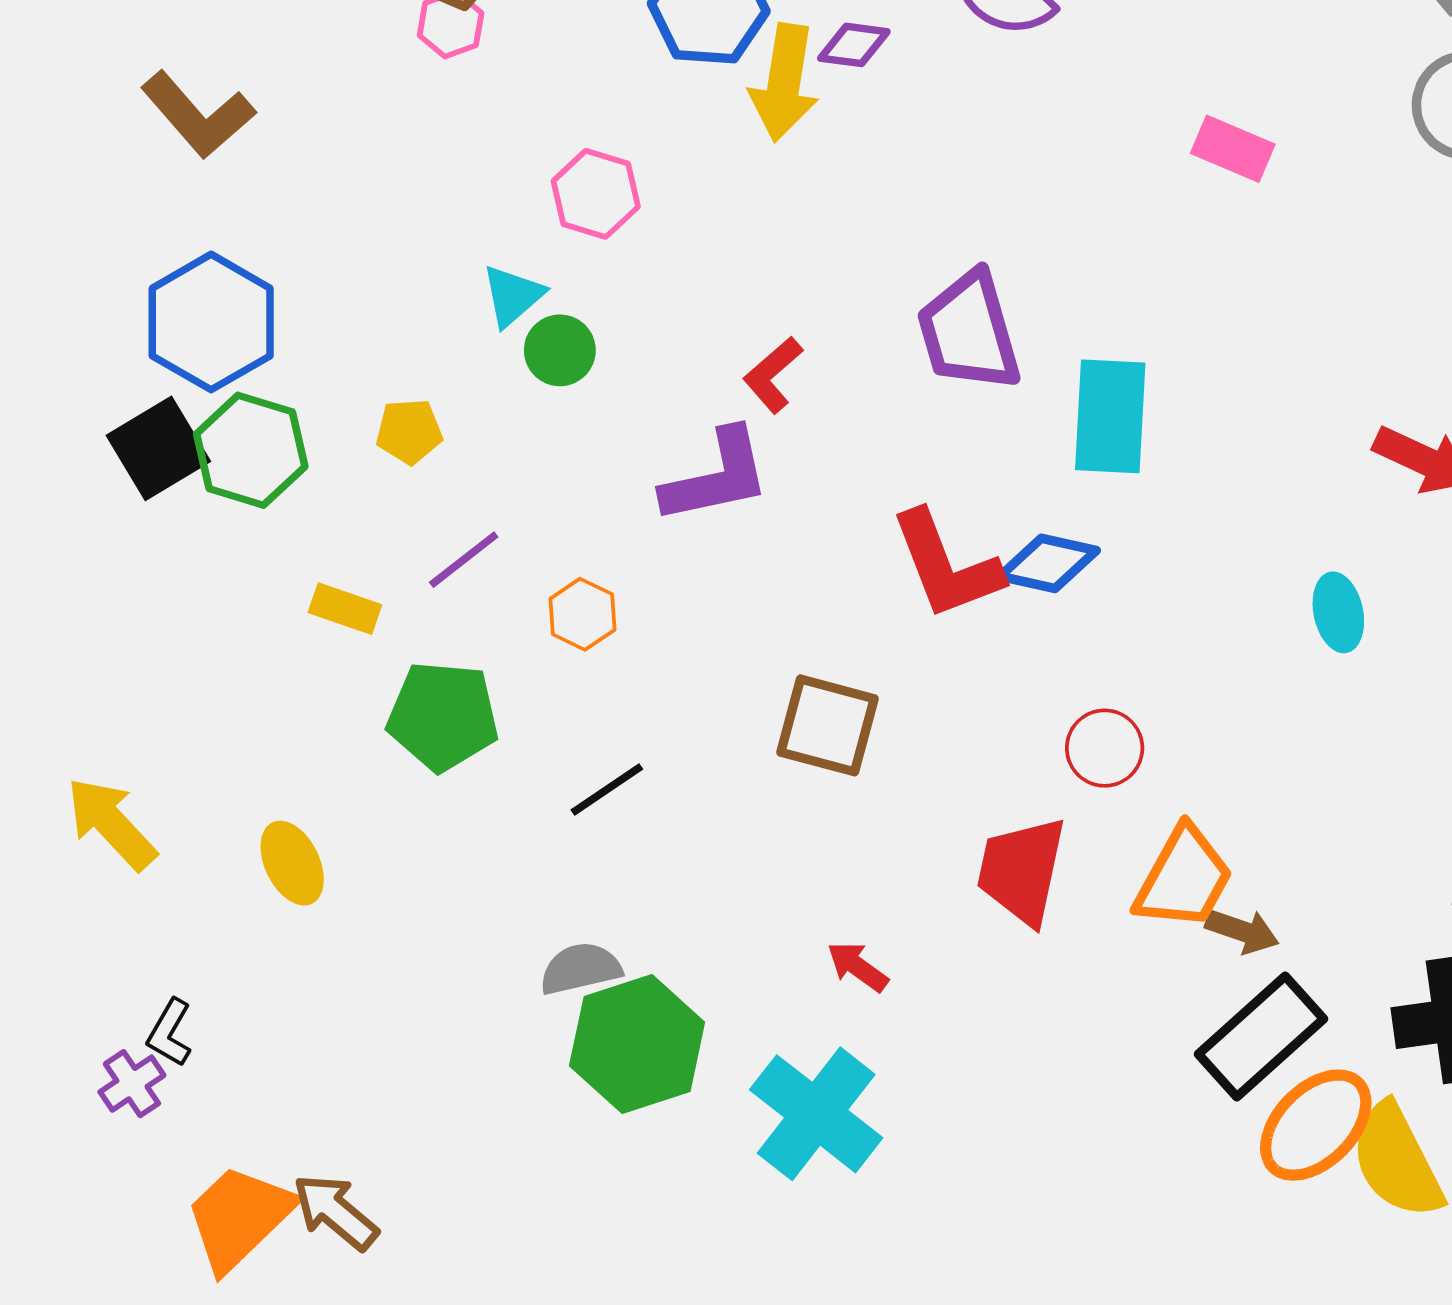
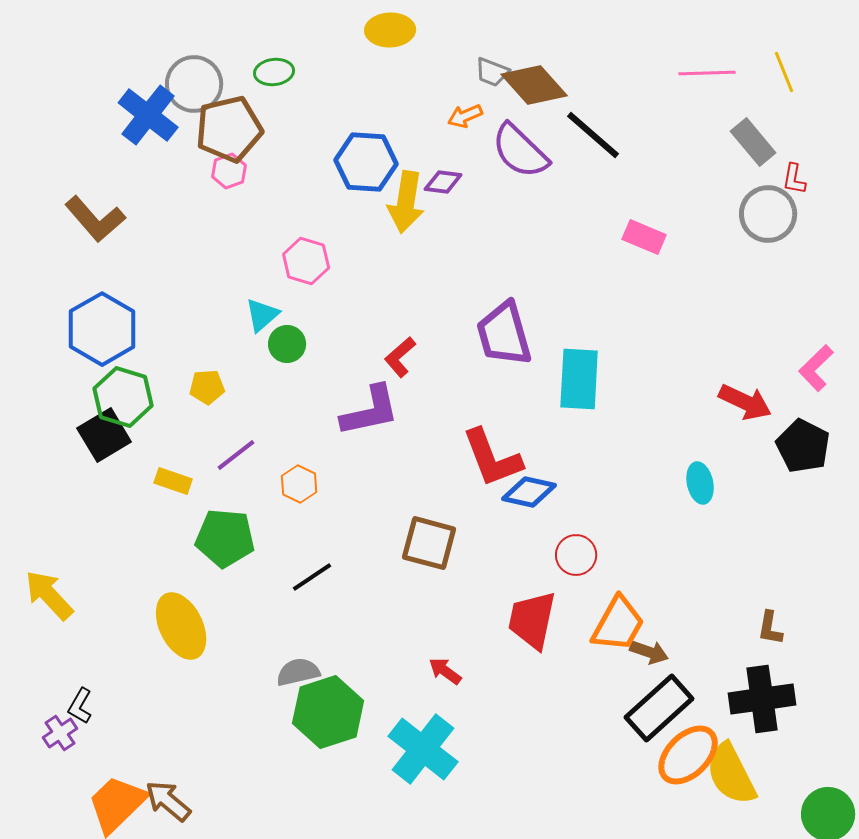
black square: (158, 448) -> (104, 435), moved
blue diamond: (1048, 563) -> (529, 492), moved
yellow ellipse: (292, 863) -> (181, 626), moved, size x1.5

